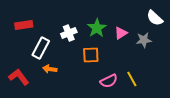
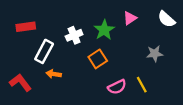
pink triangle: (121, 33) -> (130, 18), moved
gray star: (144, 40) -> (155, 54), moved
orange square: (91, 55) -> (98, 59), turned -30

